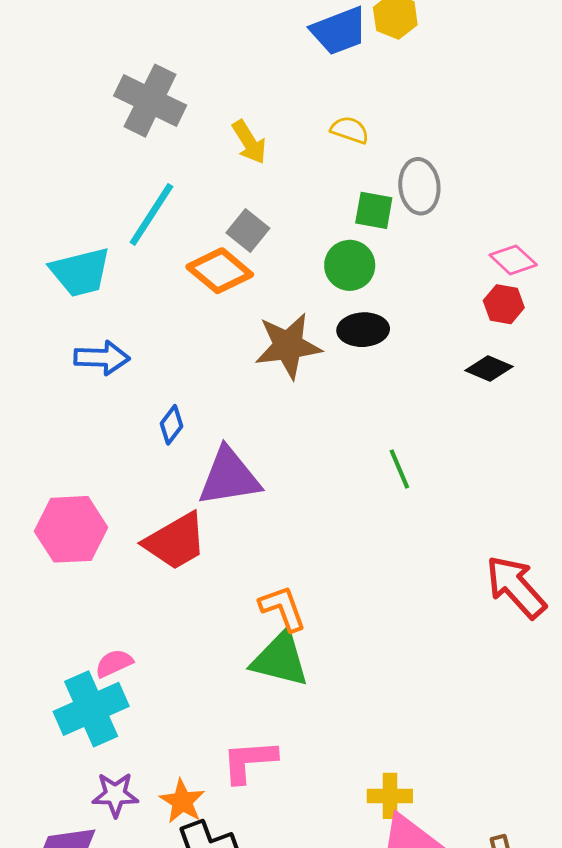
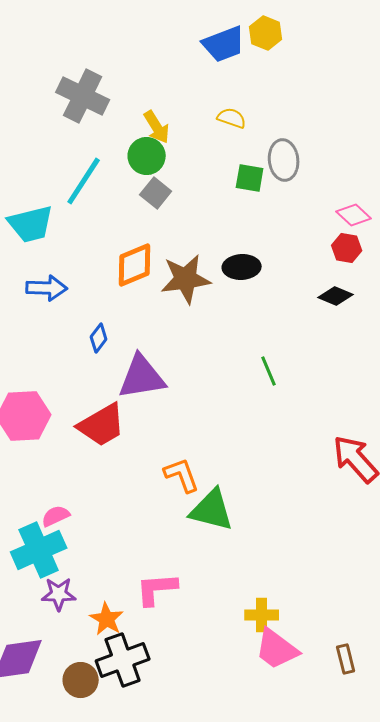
green circle: (350, 265) -> (147, 156), moved
orange diamond: (220, 271) -> (135, 265), moved, turned -63
green triangle: (280, 659) -> (212, 510), moved
purple star: (115, 795) -> (59, 594), moved

